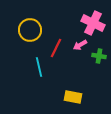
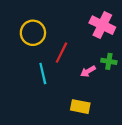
pink arrow: (80, 45) -> (88, 71), moved

